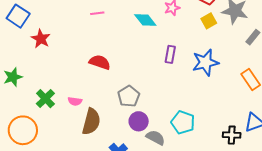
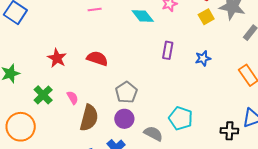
red star: (41, 39) -> (57, 58), moved
blue star: (205, 62) -> (203, 58), size x0.6
pink semicircle: (75, 101) -> (73, 98), turned -128
purple circle: (139, 121) -> (124, 119), moved

